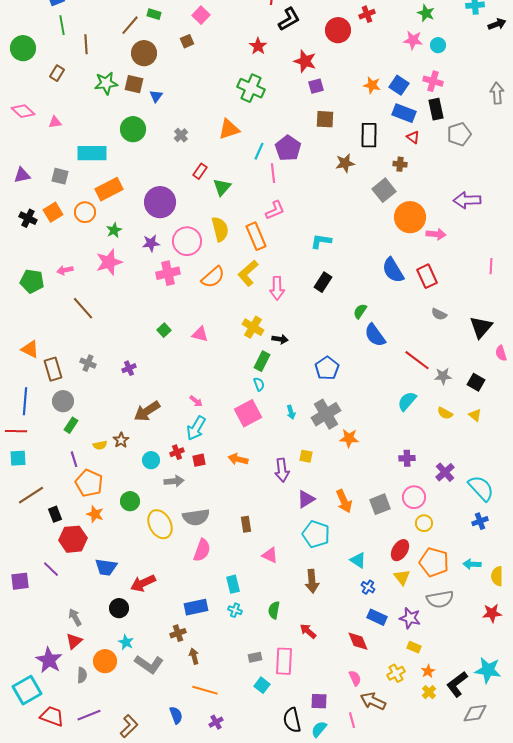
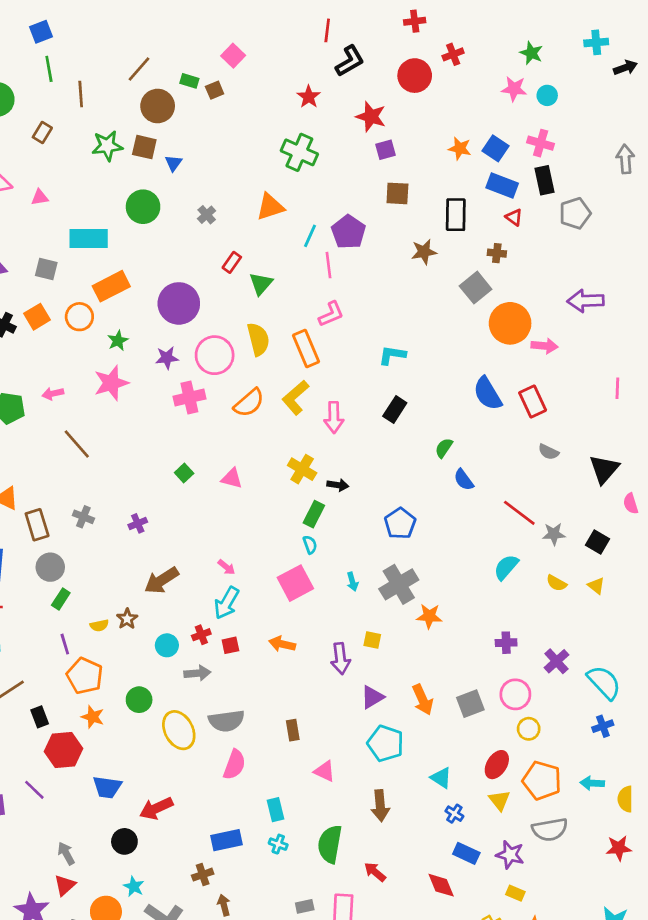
green rectangle: (154, 14) -> (189, 81), moved
blue semicircle: (375, 335) -> (464, 480), size x0.7
green semicircle: (274, 610) -> (330, 844), size x1.6

